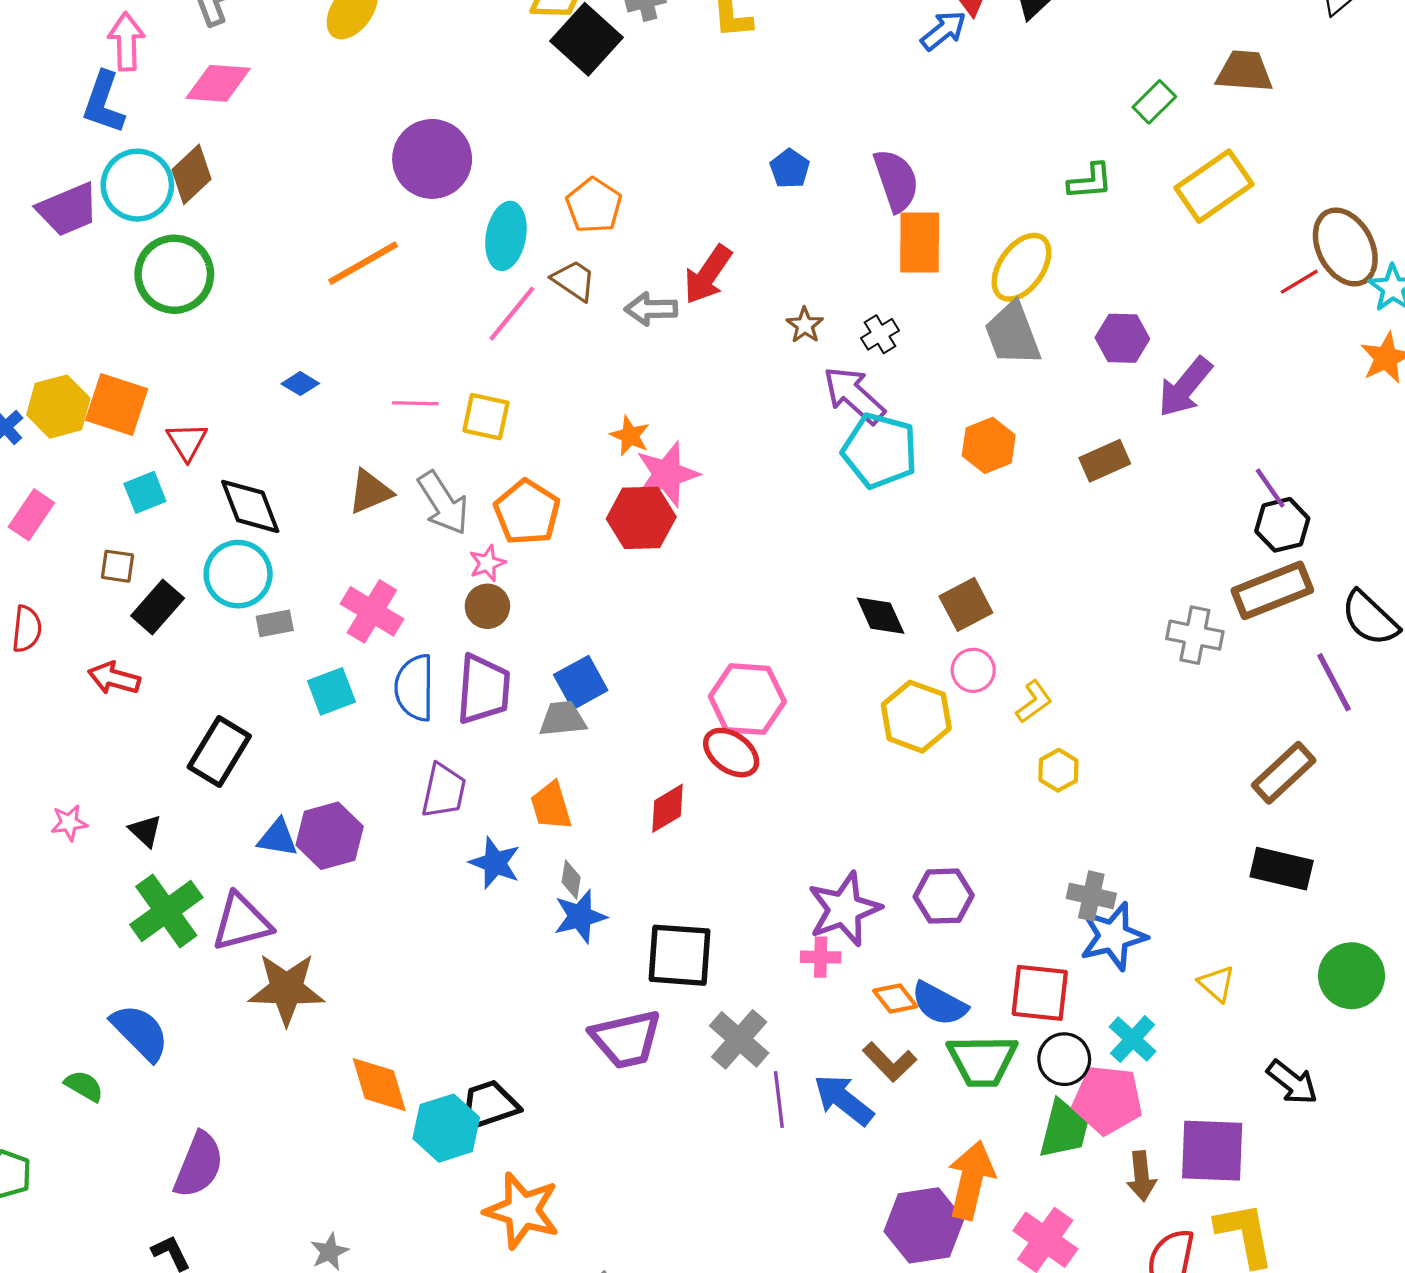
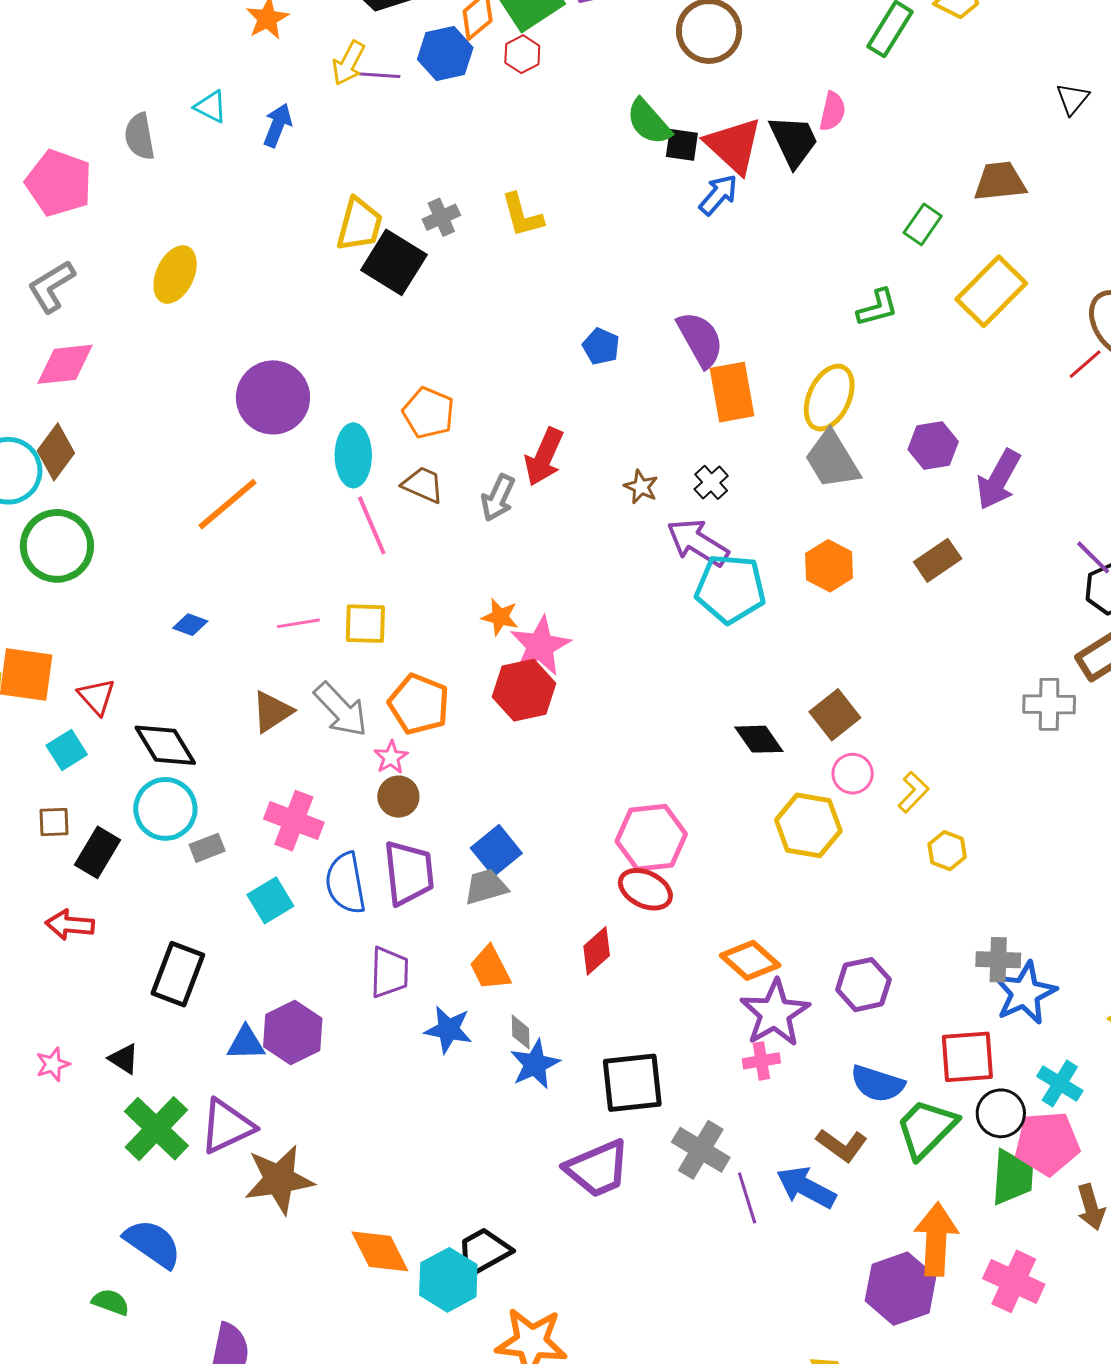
gray arrow: (651, 309) -> (498, 498), turned -54
pink line: (512, 314) -> (372, 525), turned -52
orange diamond: (895, 998) -> (750, 960), moved, size x1.4
green trapezoid: (982, 1061) -> (926, 1128), turned 146

